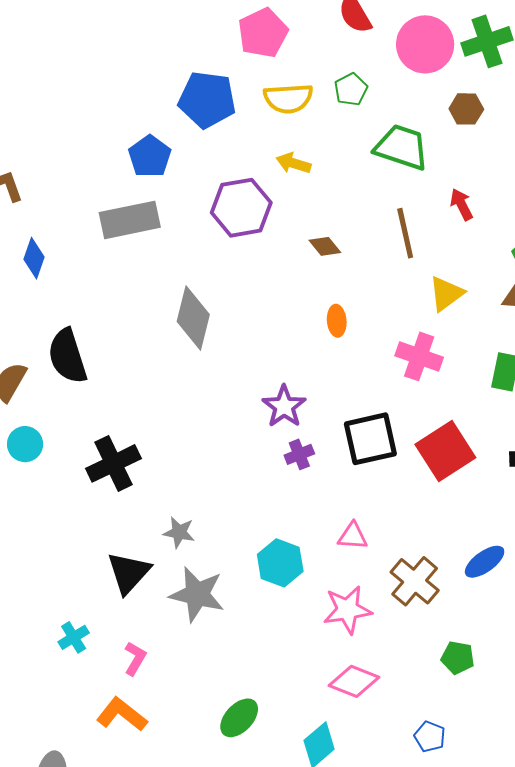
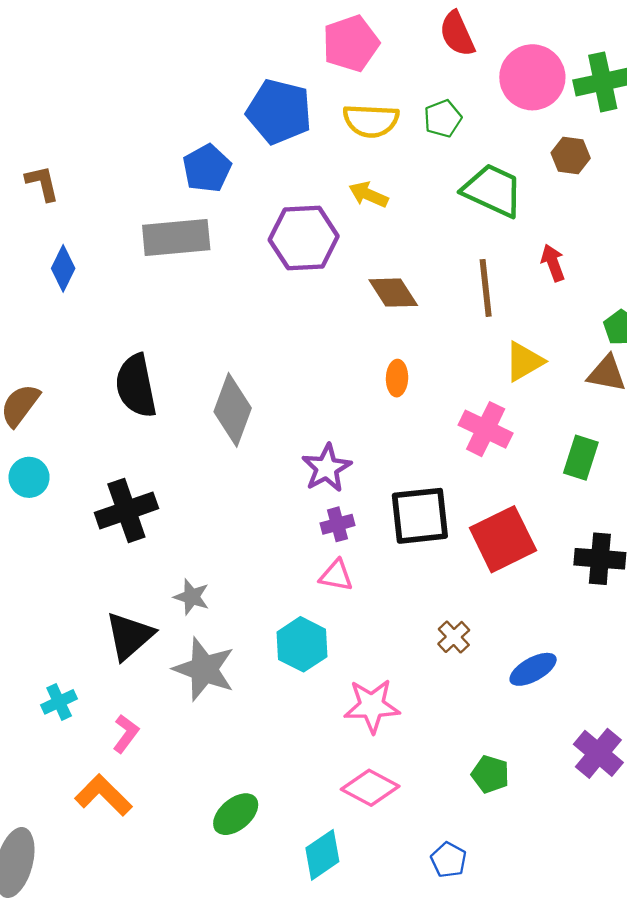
brown diamond: (325, 246) -> (393, 293), size x1.4
gray diamond: (193, 318) -> (233, 410), moved
black semicircle: (67, 356) -> (136, 386), moved
pink triangle: (353, 536) -> (336, 575), moved
brown cross: (415, 581) -> (454, 637), moved, size x0.6

